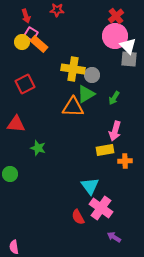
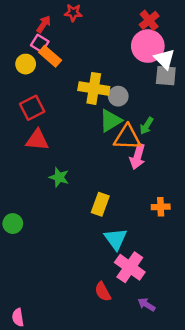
red arrow: (26, 16) -> (44, 24), moved, turned -128
yellow circle: (22, 42) -> (26, 64), moved
orange triangle: (73, 107) -> (127, 137), moved
red triangle: (16, 124) -> (37, 140), moved
pink arrow: (115, 131) -> (138, 157), moved
green star: (38, 148) -> (59, 177), moved
yellow rectangle: (105, 150) -> (100, 204), moved, turned -60
red semicircle: (78, 217) -> (103, 292), moved

